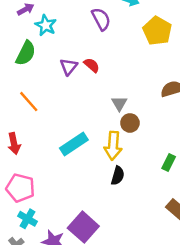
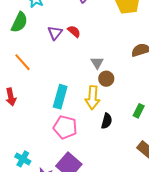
cyan rectangle: (74, 144) -> (60, 97), turned -40
black semicircle: (118, 176) -> (107, 121), moved
pink pentagon: (20, 188) -> (65, 127), moved

